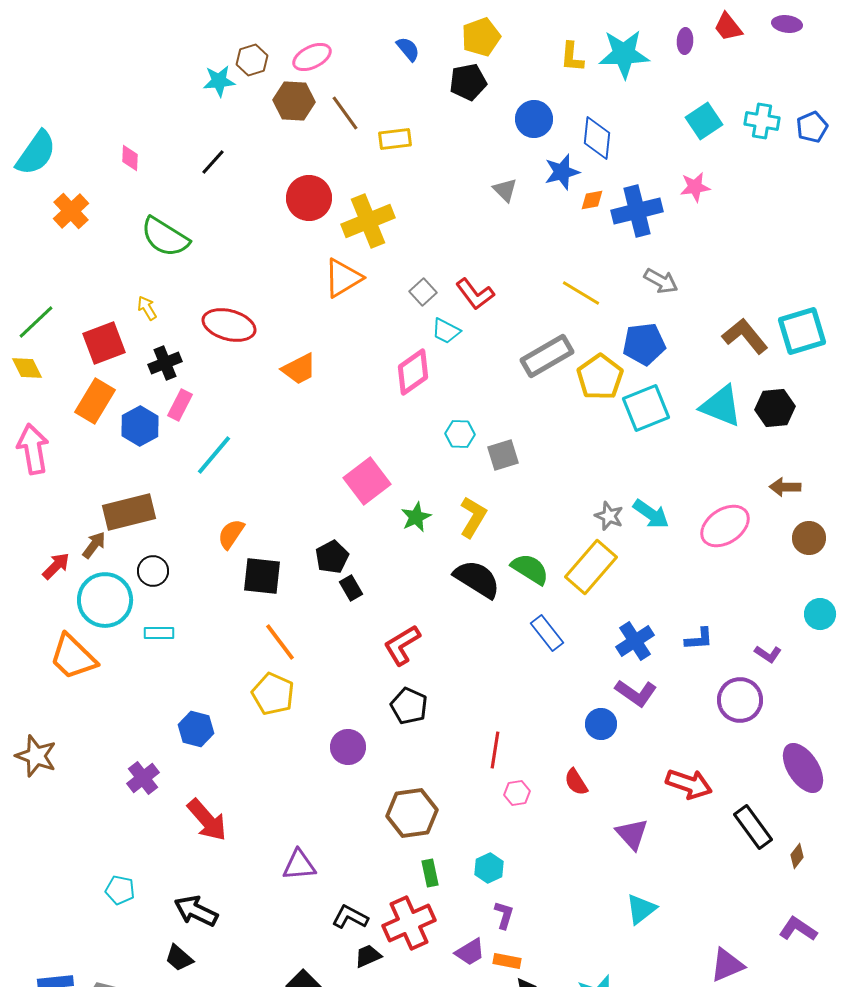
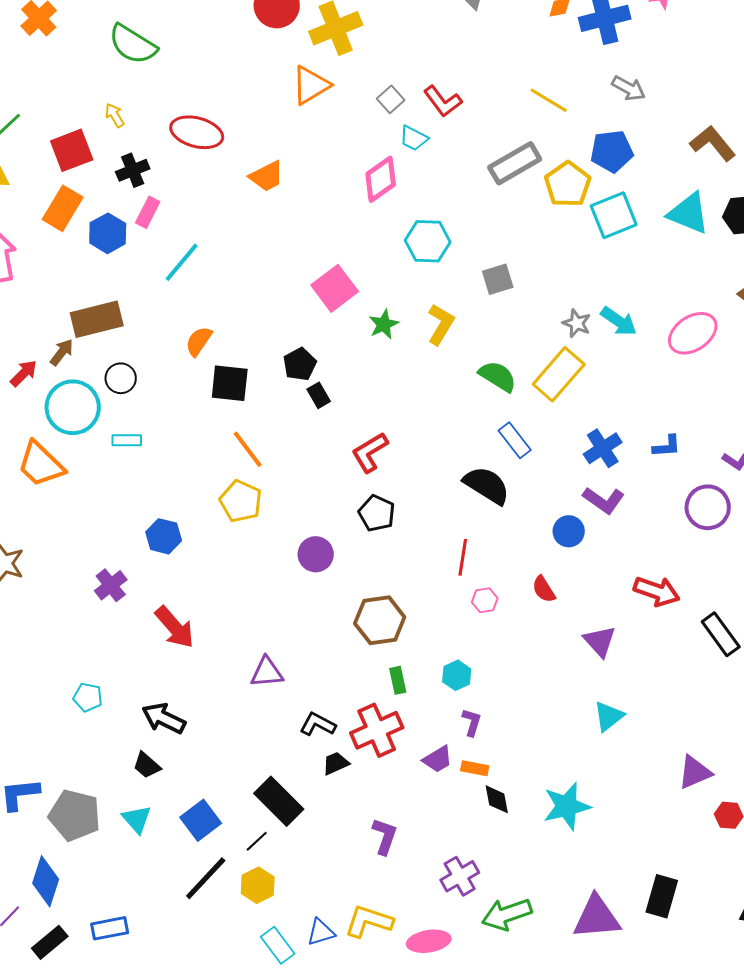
cyan hexagon: (460, 434) -> (428, 241), size x1.5
gray square: (503, 455) -> (498, 279), moved
black semicircle: (477, 579) -> (487, 485), moved

